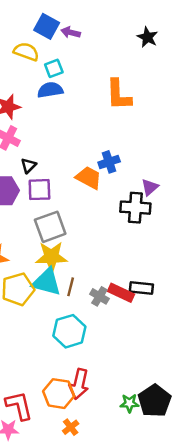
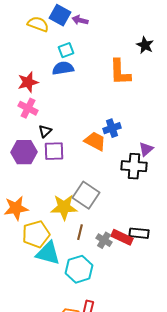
black star: (147, 37) -> (145, 45), moved
yellow semicircle: (26, 52) -> (38, 24), moved
gray square: (50, 227) -> (86, 195), moved, turned -36
cyan triangle: (47, 282) -> (48, 253), moved

